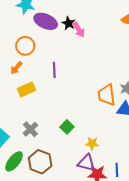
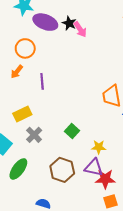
purple line: (54, 70) -> (42, 81), moved
yellow rectangle: (27, 89) -> (22, 114), moved
brown hexagon: (40, 162) -> (62, 170), moved

